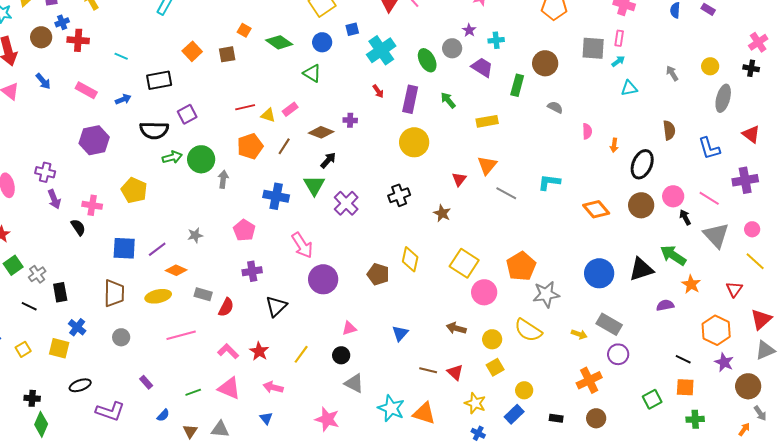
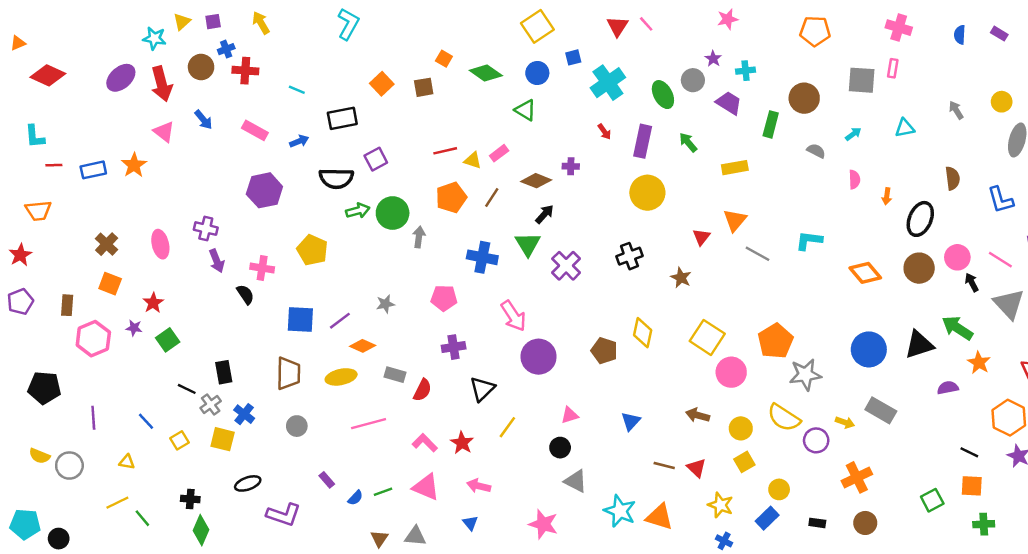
cyan arrow: (618, 61) -> (853, 134), moved
pink pentagon: (244, 230) -> (444, 298), turned -30
gray cross: (37, 274) -> (211, 404), moved
yellow line: (301, 354) -> (507, 427), moved
purple circle: (618, 354) -> (816, 440), moved
blue semicircle: (163, 415) -> (355, 498), moved

